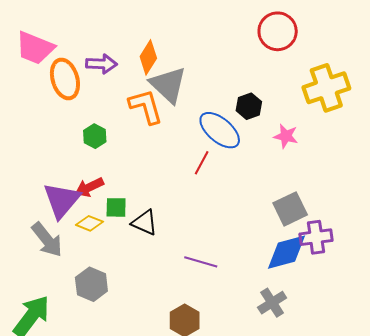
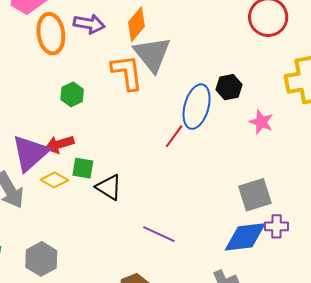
blue ellipse: (220, 130) -> (197, 107), turned 57
purple cross: (316, 237) -> (277, 226), size x0.7
gray hexagon: (91, 284) -> (41, 259), moved

